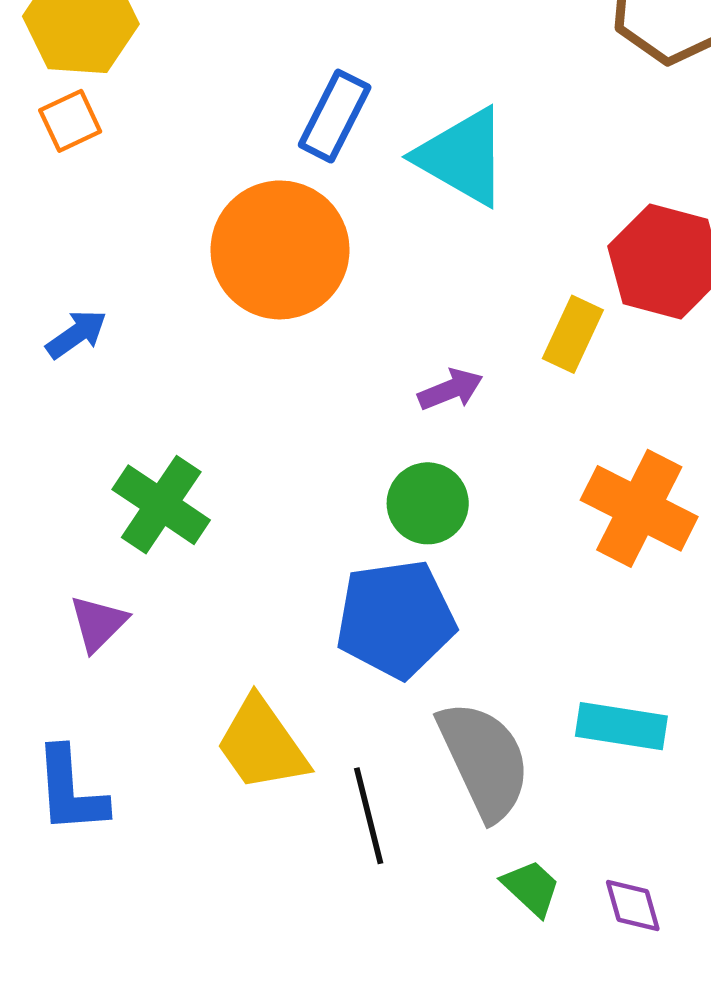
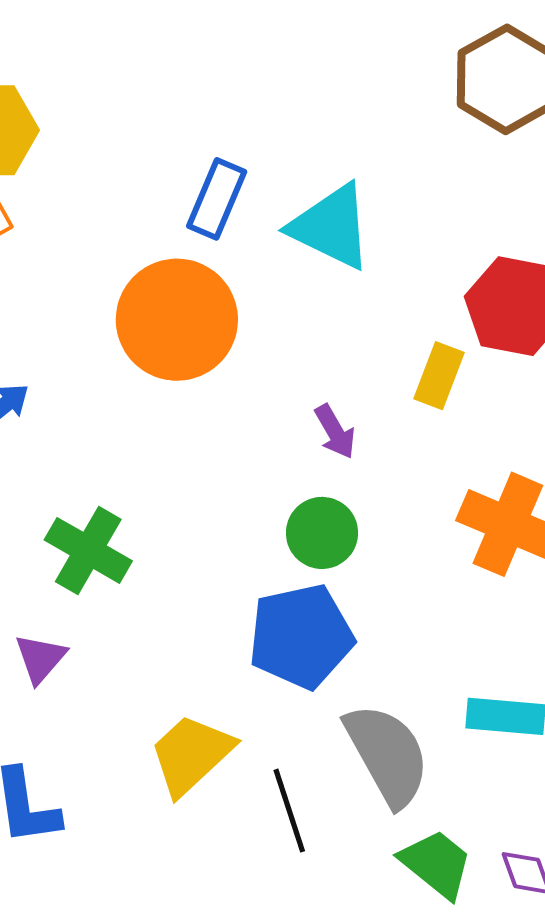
purple arrow: (451, 390) -> (335, 432), turned 86
yellow trapezoid: (262, 744) -> (191, 754), turned 86
green trapezoid: (531, 888) -> (436, 864), size x1.4

